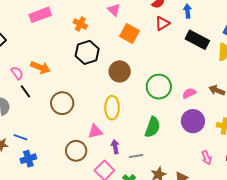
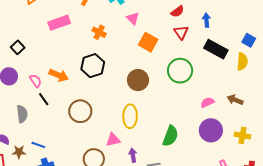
red triangle: (162, 23) -> (181, 32), turned -35
black hexagon: (87, 52) -> (93, 66), moved
green circle: (159, 87) -> (180, 71), moved

